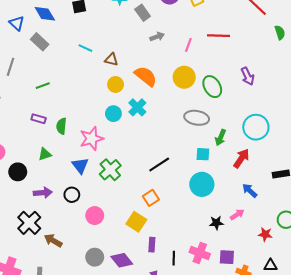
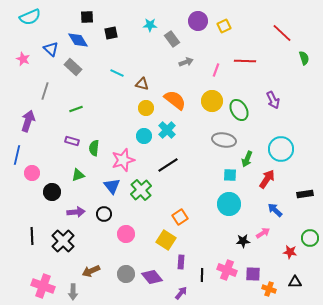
black line: (159, 165) -> (168, 165), moved
brown arrow: (53, 241) -> (91, 271), moved, turned -54

